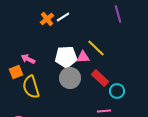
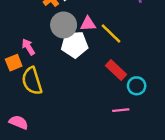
pink triangle: (83, 57) -> (88, 24), moved
pink arrow: (28, 59) -> (28, 47), turned 32
gray circle: (70, 78) -> (64, 25), moved

